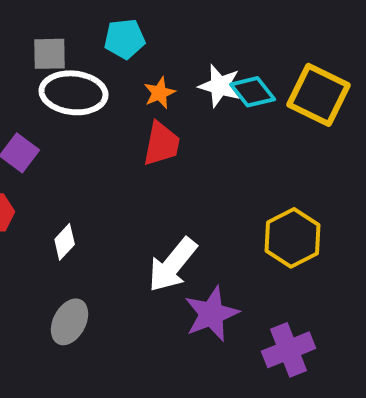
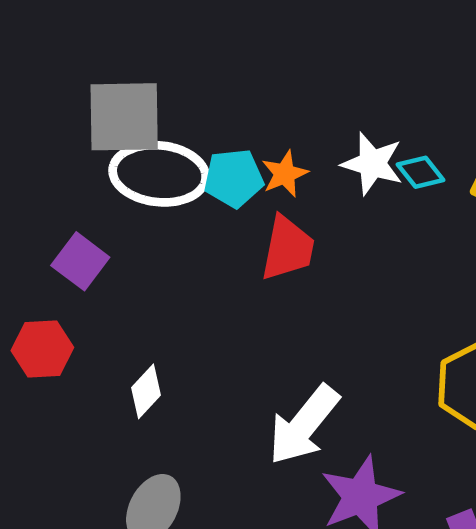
cyan pentagon: (125, 39) -> (234, 178), moved
gray square: (50, 54) -> (124, 117), size x1.5
cyan diamond: (253, 92) -> (421, 172), size x0.7

